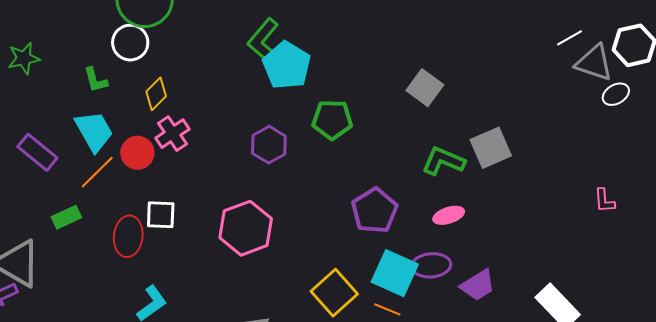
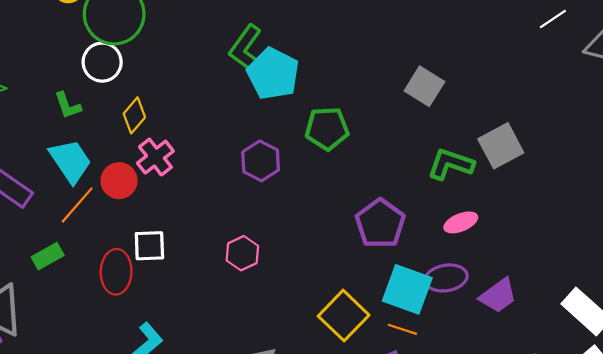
white line: (569, 38) -> (553, 19), moved
pink hexagon: (246, 228) -> (242, 253), size x0.6

